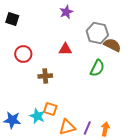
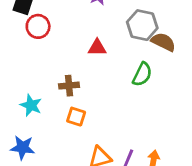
red circle: (23, 54) -> (38, 26), moved
orange square: (50, 109) -> (76, 117), moved
cyan star: (37, 116) -> (31, 105), moved

